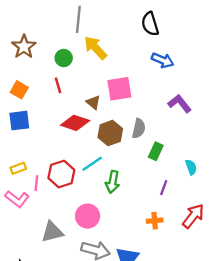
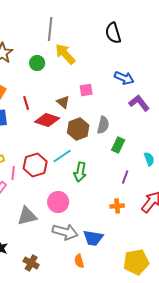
blue arrow: (163, 60) -> (124, 78), moved
red line: (58, 85) -> (26, 103), moved
pink square: (119, 89) -> (86, 90), size x0.6

